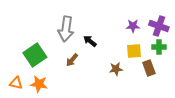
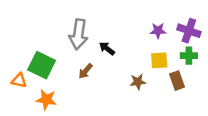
green square: (35, 55) -> (42, 65), turned -30
orange triangle: (16, 83) -> (19, 81), moved

